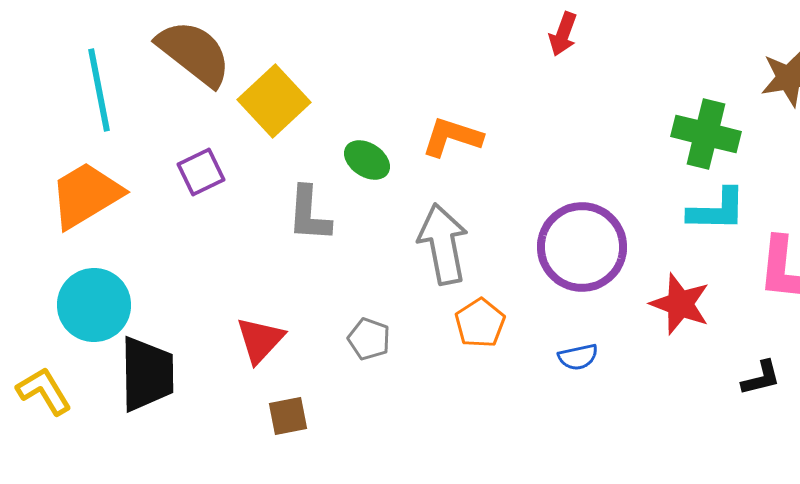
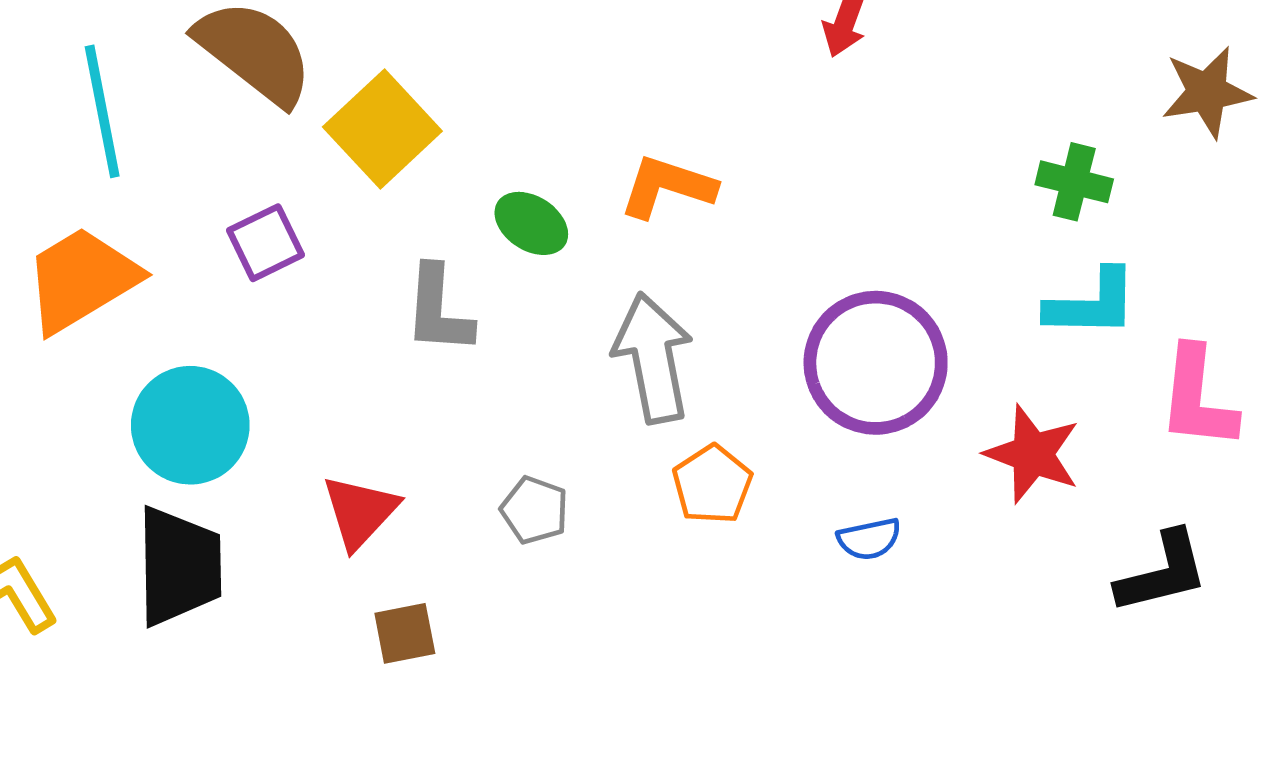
green cross: (706, 134) -> (1074, 182), size x0.7
cyan circle: (94, 305) -> (190, 425), moved
black L-shape: (761, 378) -> (1162, 573), size x1.5

